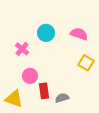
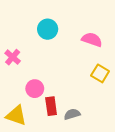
cyan circle: (46, 33) -> (48, 29), moved
pink cross: (22, 49) -> (13, 57), moved

